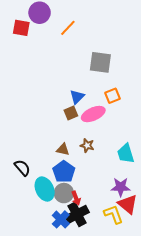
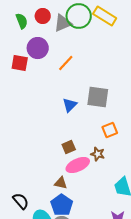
blue triangle: (77, 97) -> (70, 105), moved
pink ellipse: (93, 114) -> (78, 165), moved
brown star: (87, 145) -> (98, 154), moved

